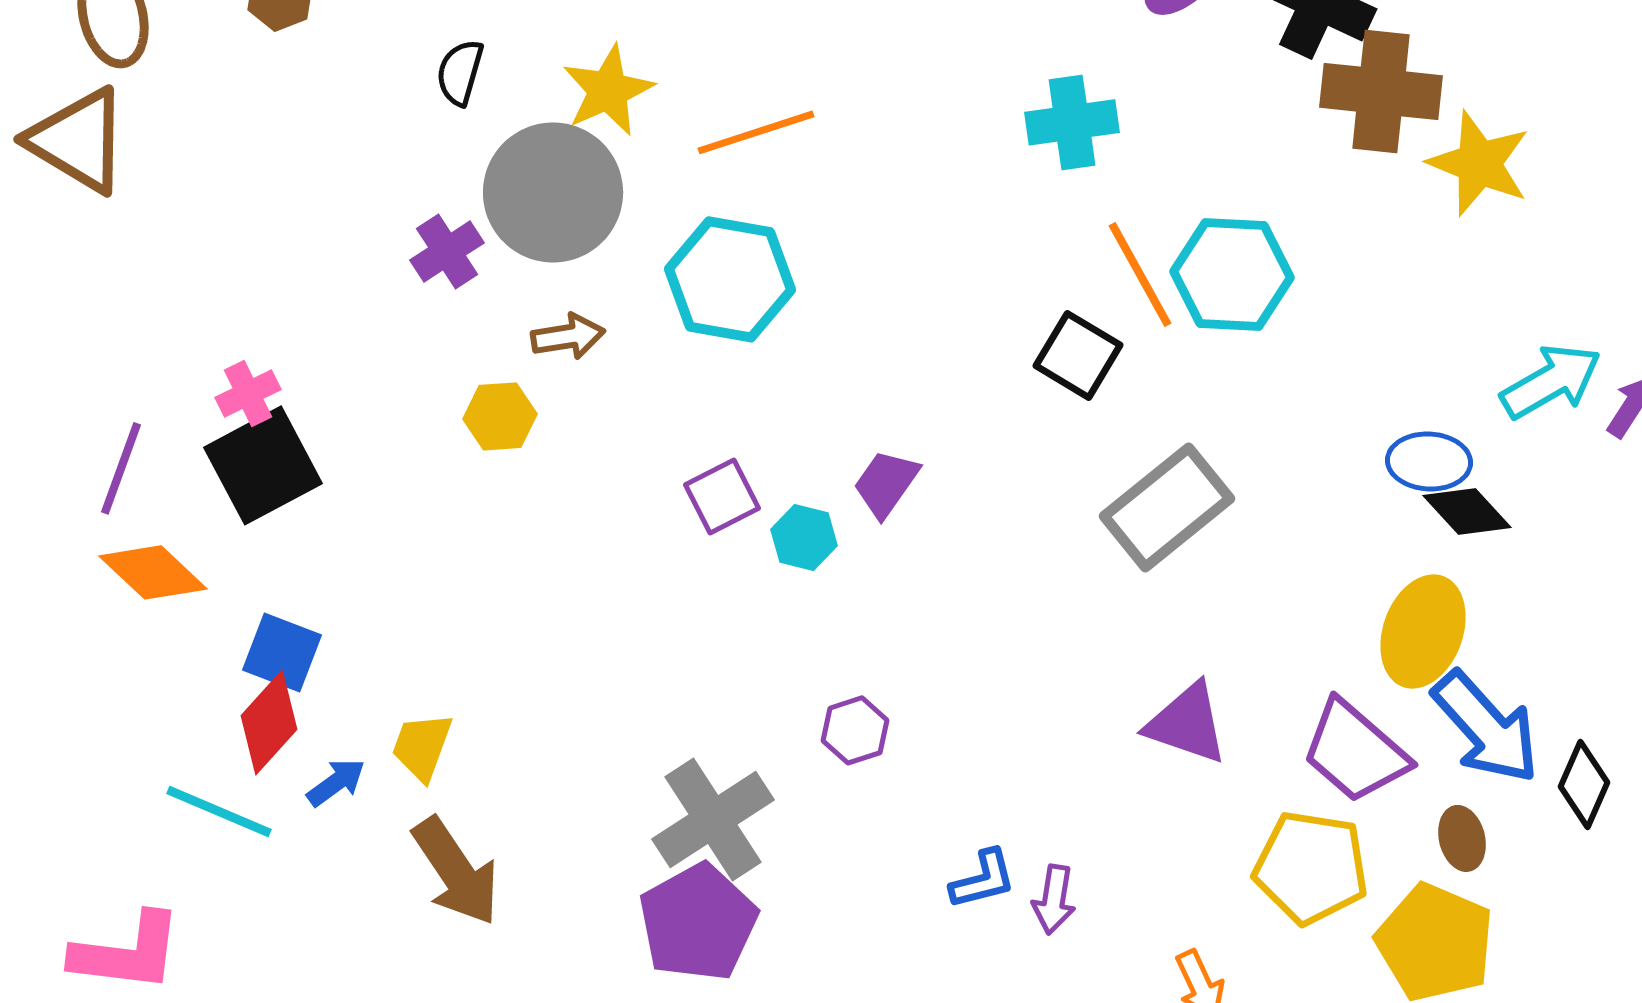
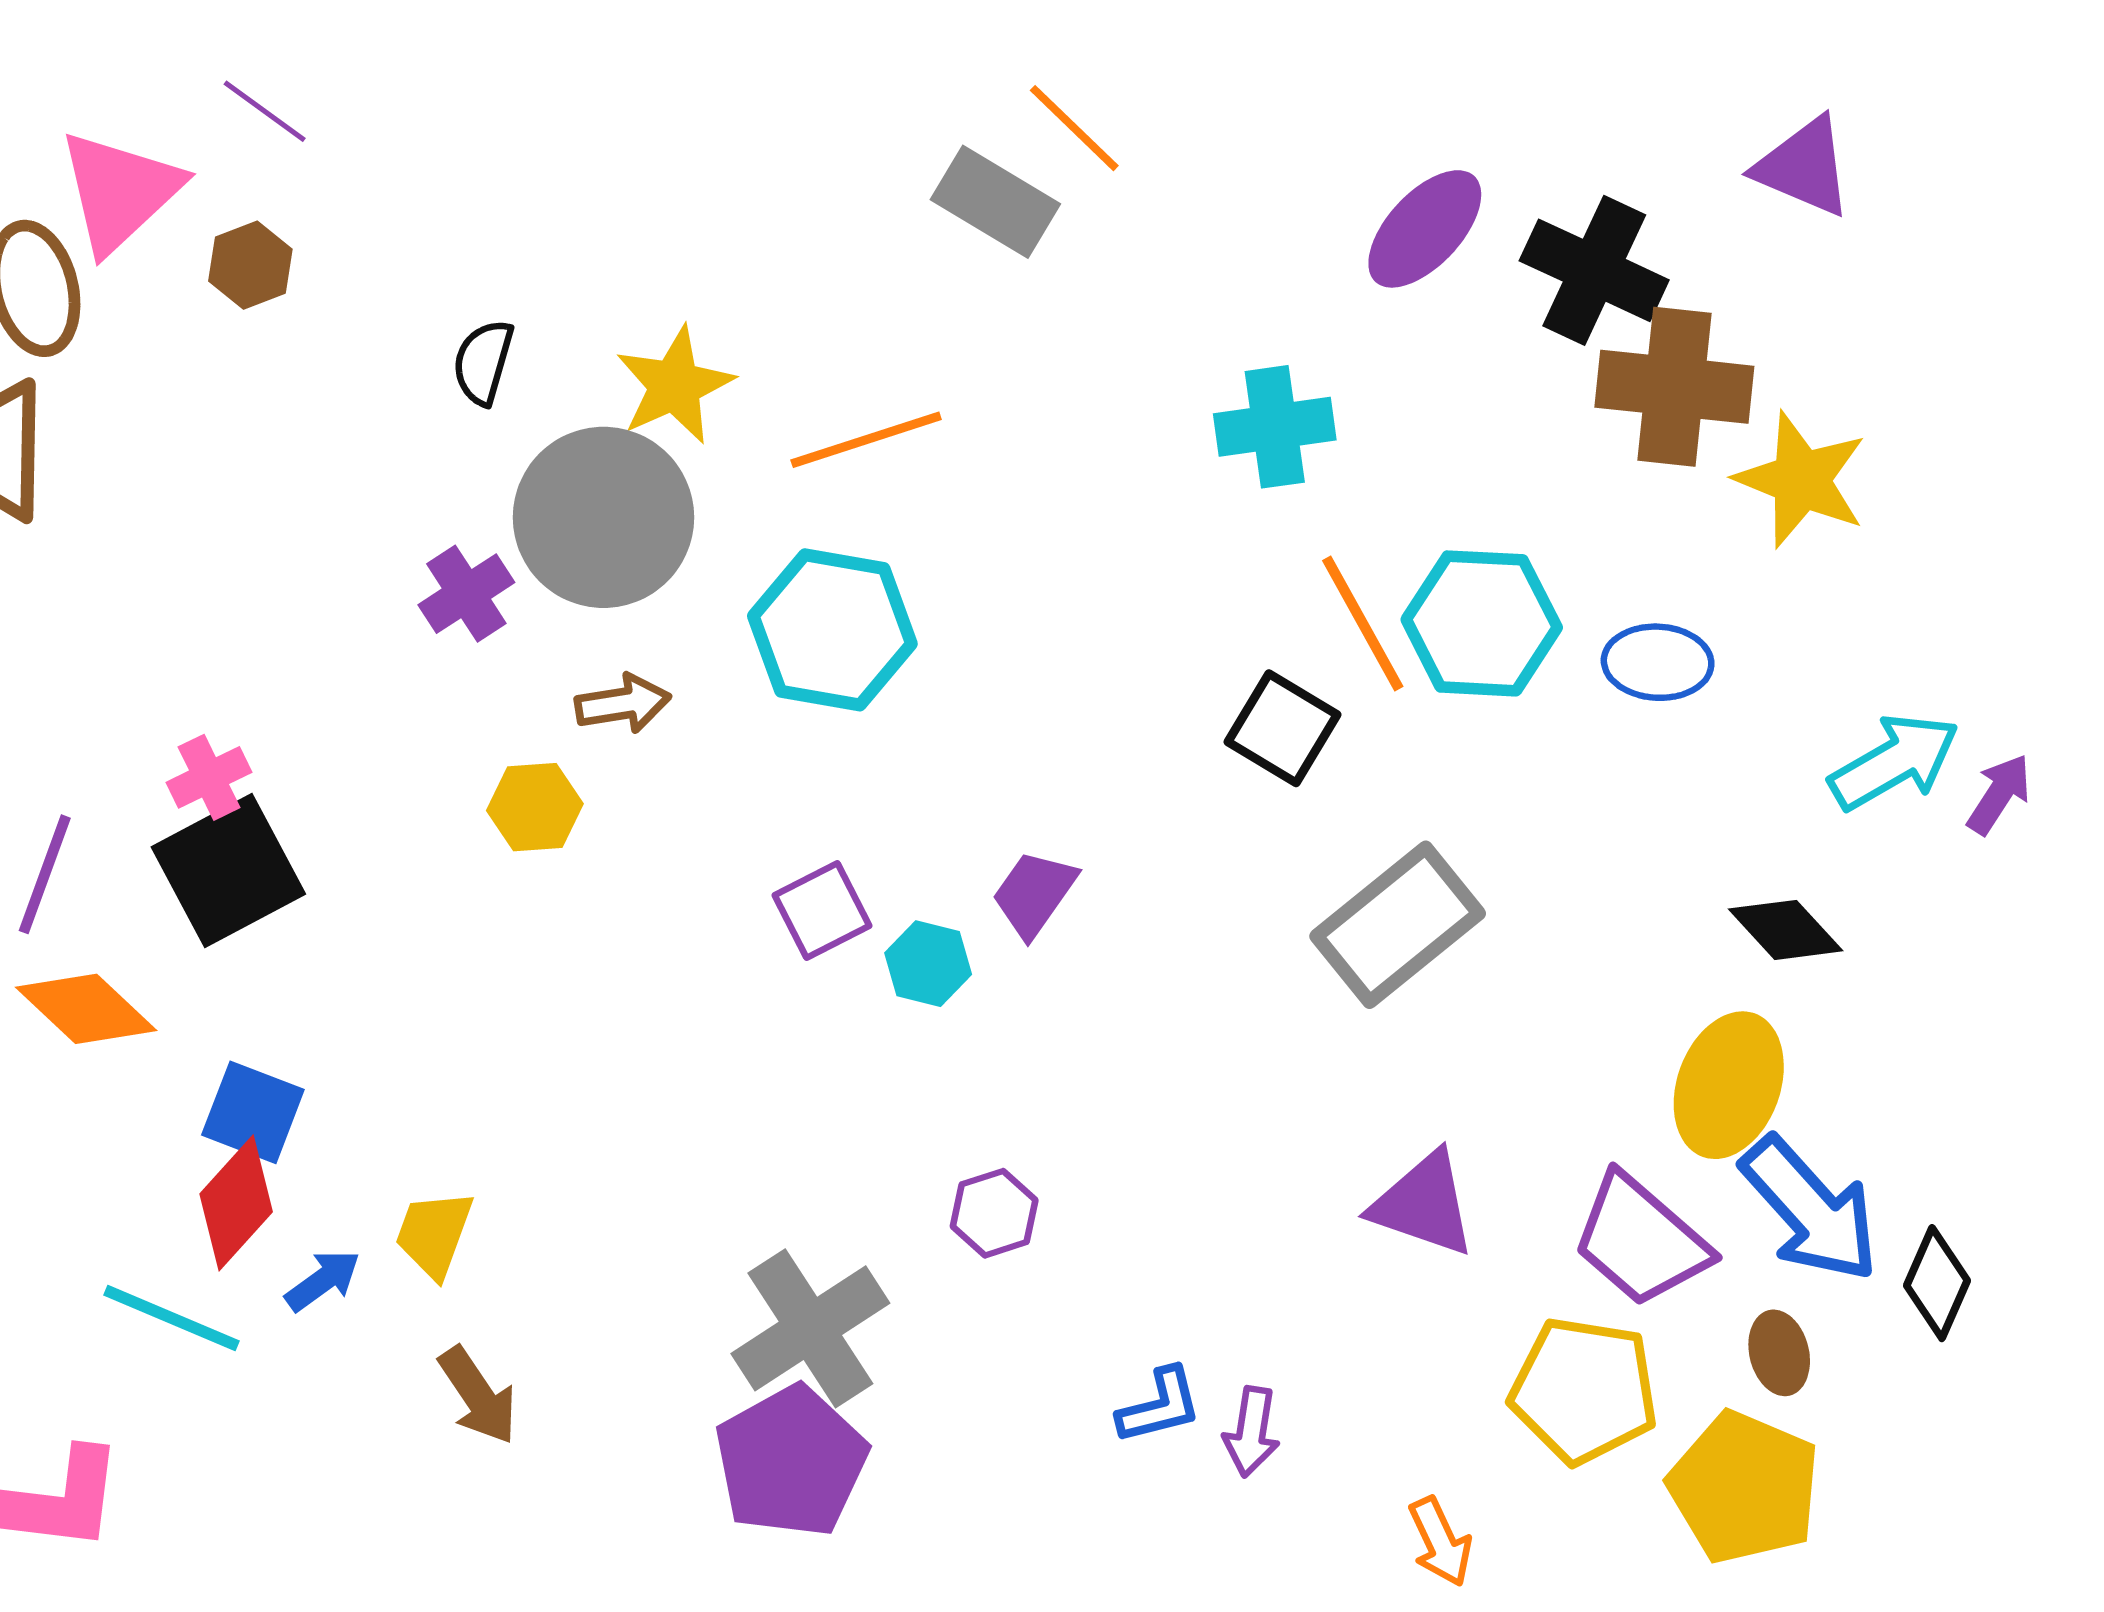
blue ellipse: (1429, 461) -> (1658, 662), moved
brown arrow: (456, 871) -> (478, 1396), size x0.7

